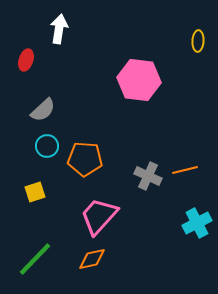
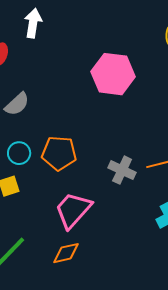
cyan circle: (47, 146) -> (19, 153), moved

